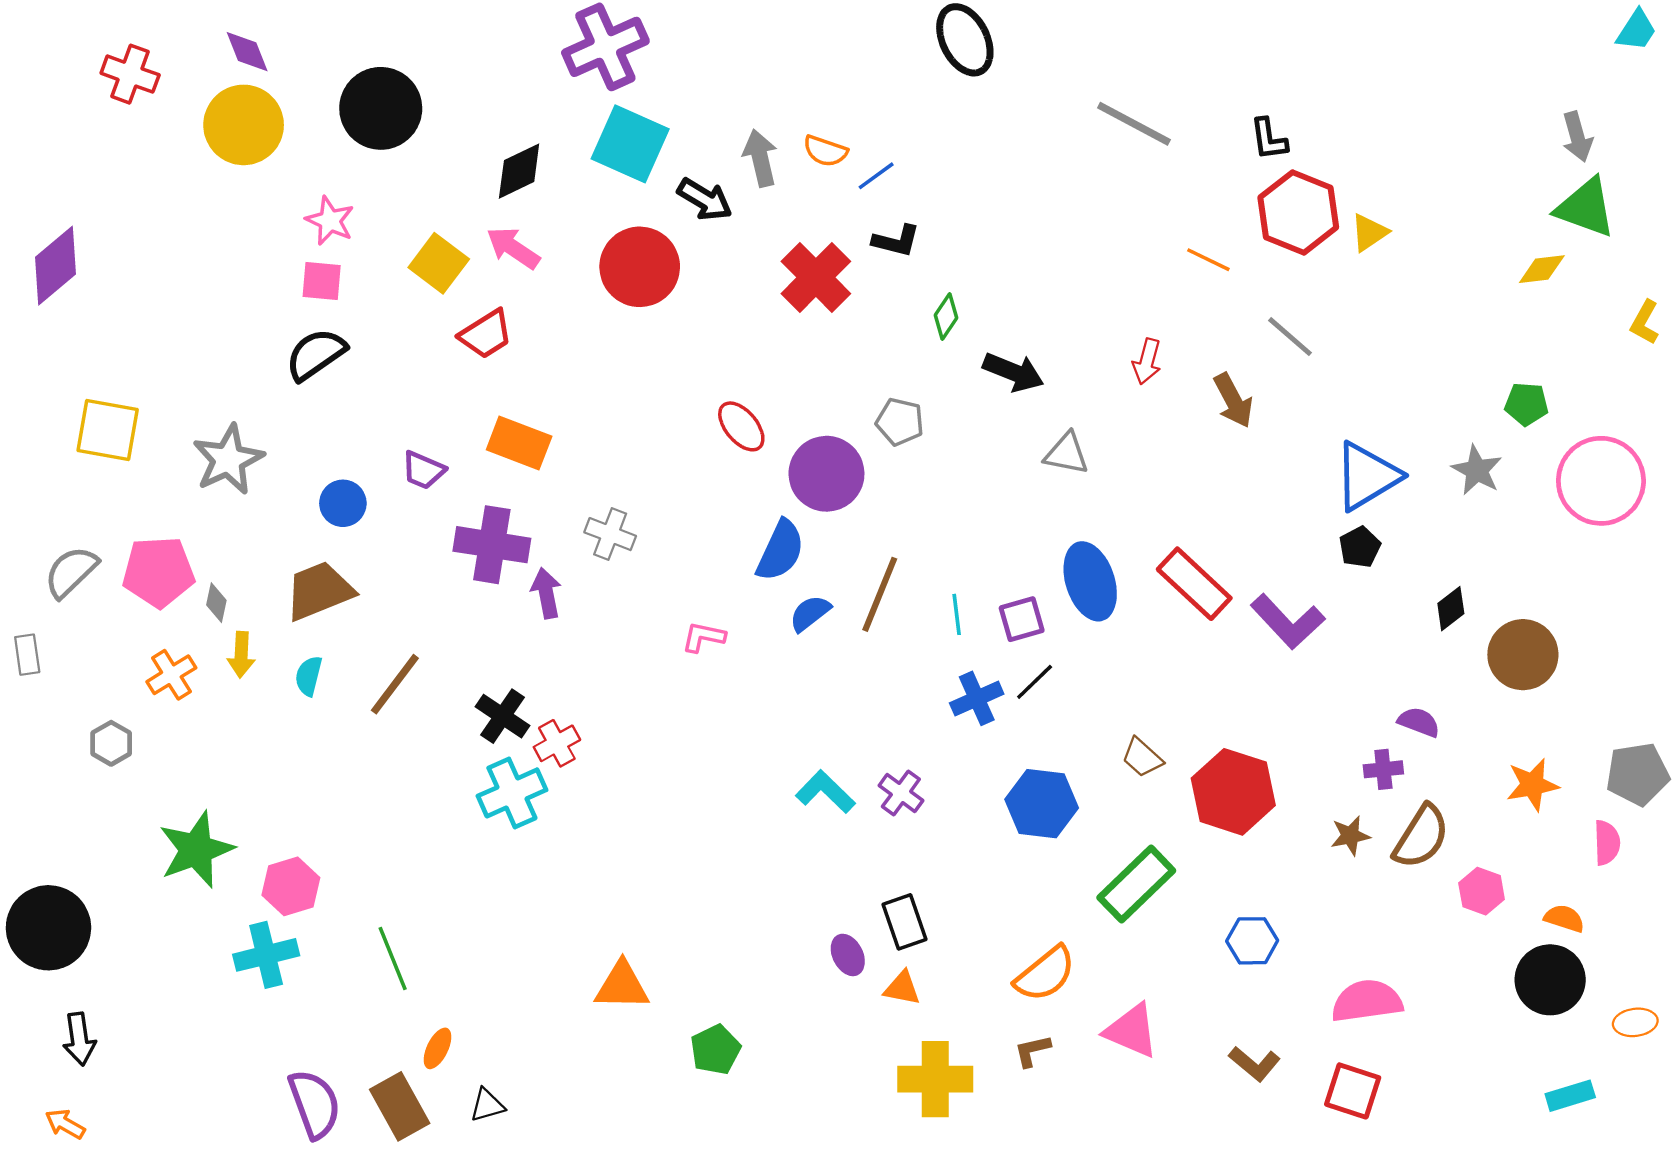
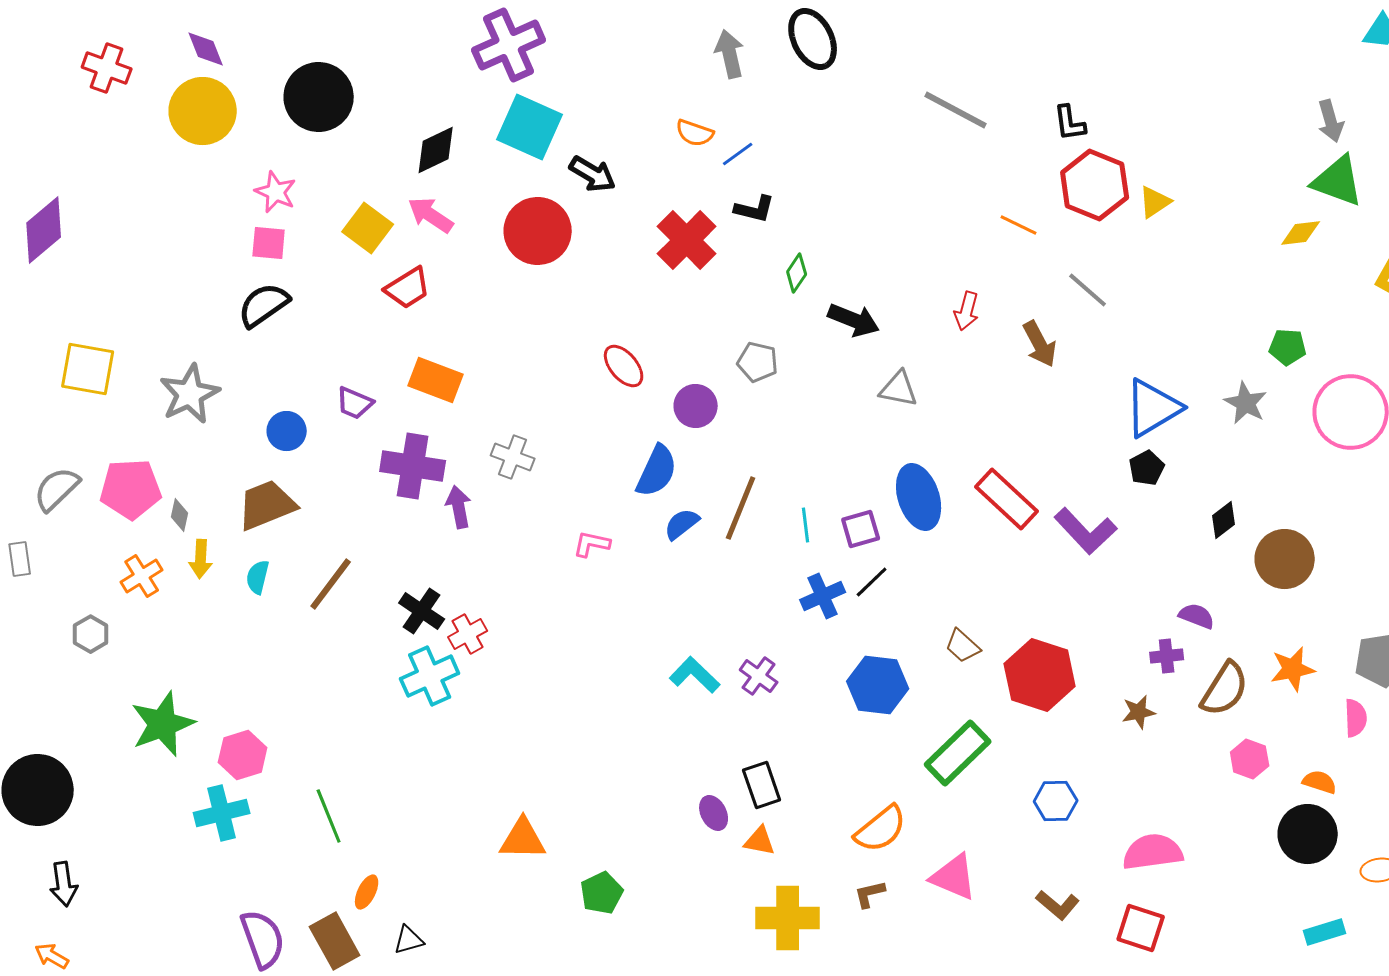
gray arrow: (760, 158) -> (730, 54), moved
purple circle: (826, 474) -> (696, 406), size x0.7
brown semicircle: (1421, 837) -> (1225, 689), moved

